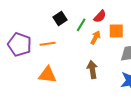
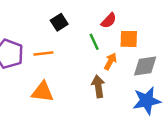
green line: (81, 25) -> (94, 42), moved, turned -56
orange arrow: (95, 38) -> (110, 61), moved

